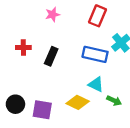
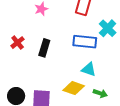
red cross: (23, 47) -> (18, 43), turned -32
green arrow: (114, 101) -> (100, 93), moved

